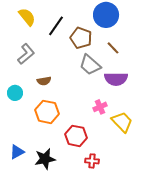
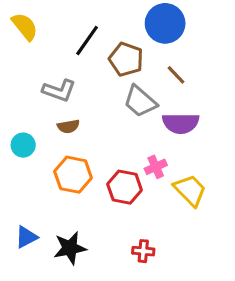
yellow semicircle: (27, 17) -> (25, 27), moved
gray L-shape: (26, 54) -> (59, 90), moved, turned 60
red hexagon: (76, 136) -> (125, 187), moved

